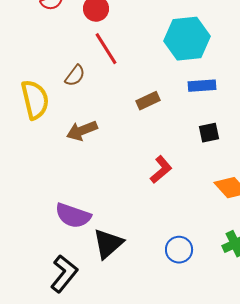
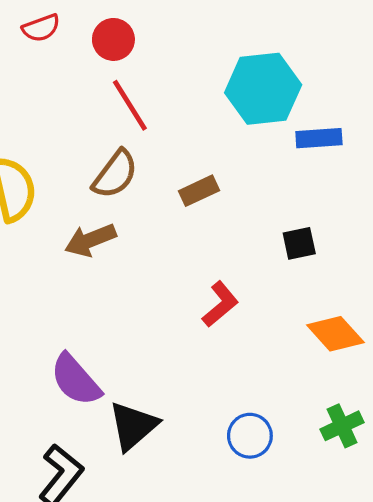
brown semicircle: (75, 76) -> (115, 174), moved, size x1.4
blue rectangle: (202, 86) -> (319, 138), moved
purple semicircle: (73, 216) -> (76, 380), turned 30

